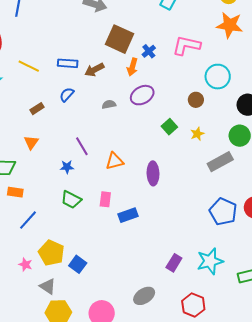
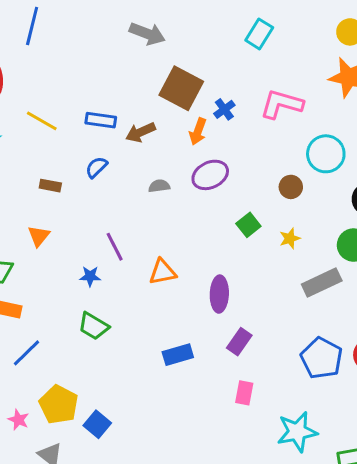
brown rectangle: (37, 109) -> (50, 186), turned 40
pink rectangle: (105, 199) -> (244, 393), moved
purple rectangle: (174, 263) -> (239, 342), moved

